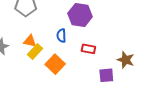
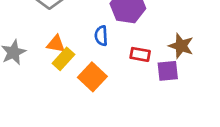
brown star: (126, 60) -> (181, 46), moved
purple square: (106, 75) -> (168, 71), moved

